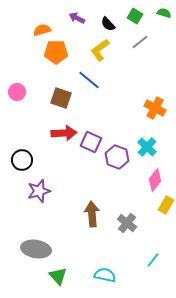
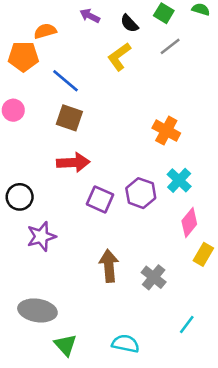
orange pentagon: (56, 52) -> (23, 57), moved
blue line: (89, 80) -> (66, 81), moved
orange cross: (155, 108) -> (166, 131), moved
purple square: (91, 142) -> (100, 199), moved

